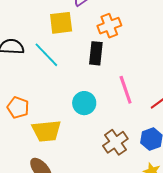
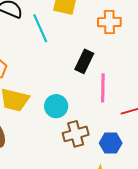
black rectangle: (96, 53) -> (84, 61), moved
cyan circle: (84, 103) -> (56, 106), moved

